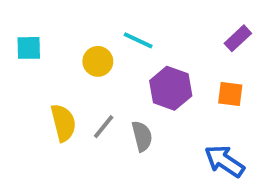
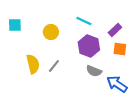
purple rectangle: (238, 38) -> (115, 30), moved
cyan line: (138, 40) -> (84, 21), moved
gray semicircle: (142, 136) -> (94, 71), moved, turned 126

